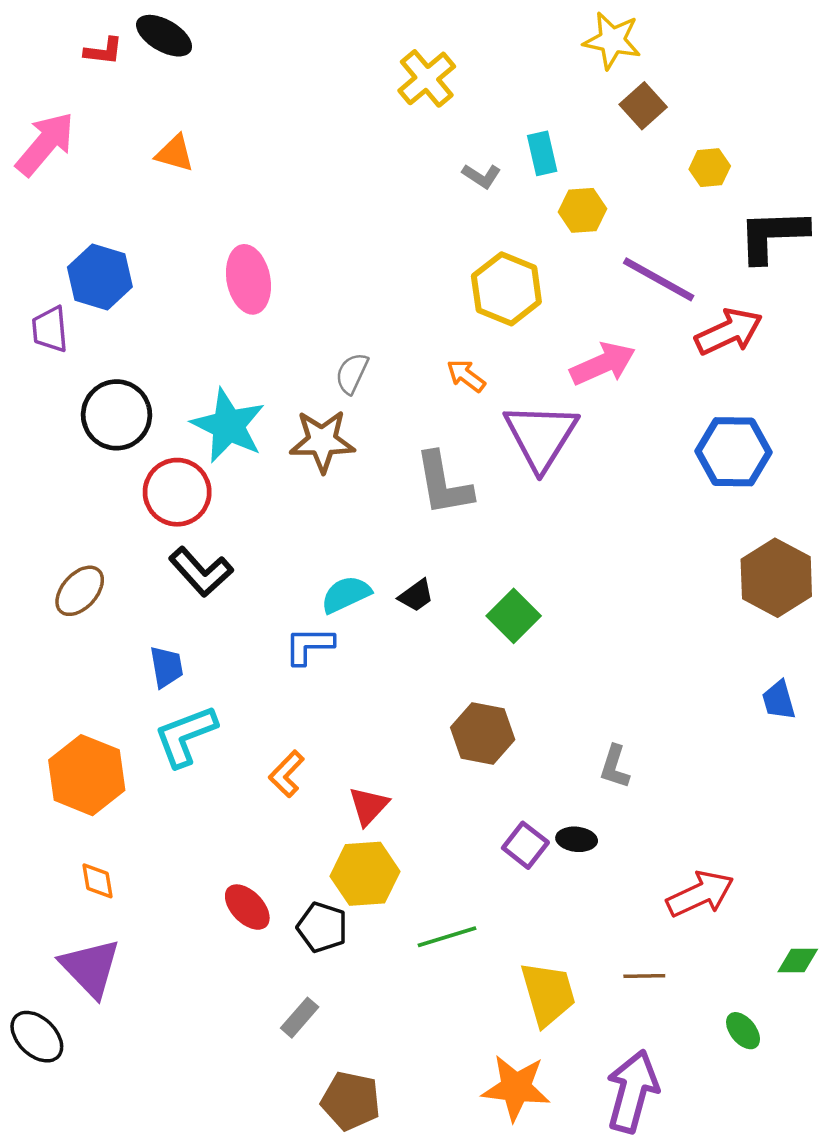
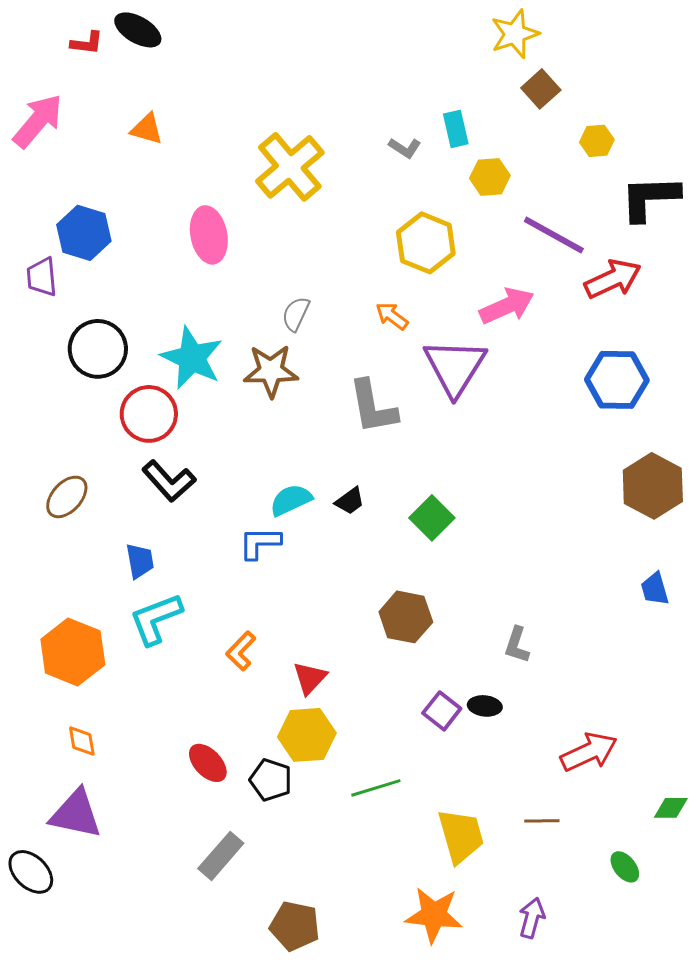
yellow star: (612, 40) -> (515, 34), turned -30
yellow cross: (427, 78) -> (290, 167), moved, size x1.4
purple triangle: (90, 968) -> (76, 814), turned -34
gray rectangle: (300, 1018) -> (221, 856), moved, size x1.4
purple arrow: (632, 1091) -> (532, 918), size x0.6

